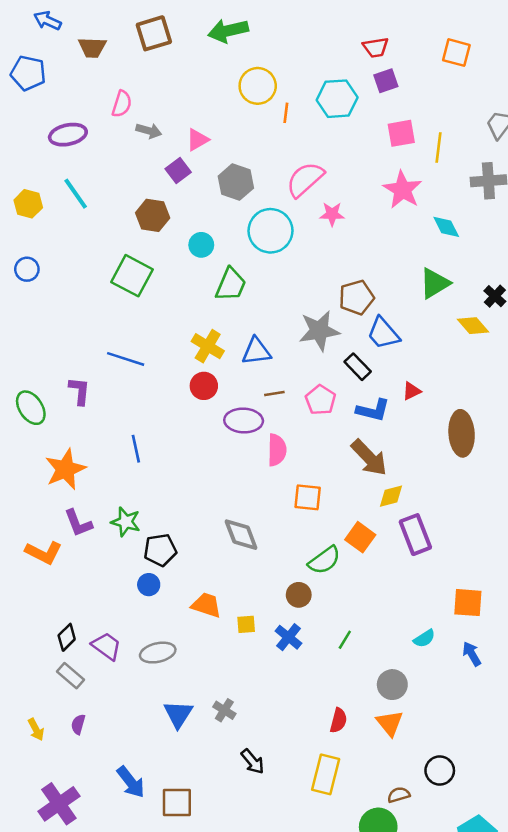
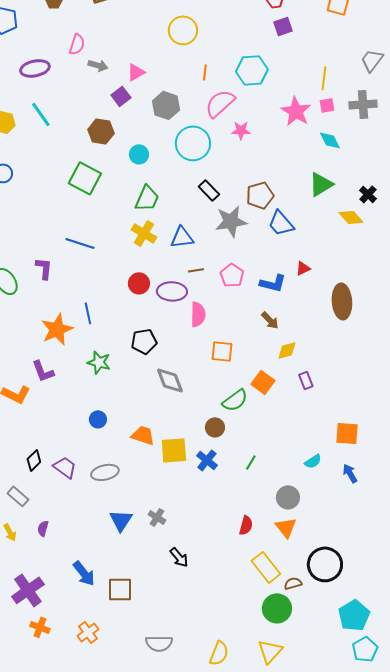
cyan hexagon: (337, 99) -> (252, 70), moved
orange line: (286, 113) -> (205, 72), moved
pink square: (401, 133) -> (327, 105), moved, size x0.7
green trapezoid: (231, 285) -> (147, 198), moved
black rectangle: (358, 367) -> (209, 190), moved
red circle: (204, 386) -> (139, 283), moved
brown arrow: (369, 458) -> (270, 320), size x0.6
orange star: (65, 469) -> (57, 329), moved
green star: (126, 522) -> (99, 362), moved
purple rectangle: (415, 535) -> (306, 380), size x0.6
black pentagon: (160, 550) -> (144, 341), moved
yellow square: (246, 624) -> (174, 450), size x1.8
gray rectangle: (71, 676) -> (18, 496), moved
black circle: (440, 770) -> (325, 564), size x1.5
yellow rectangle: (326, 774) -> (266, 567), moved, turned -52

